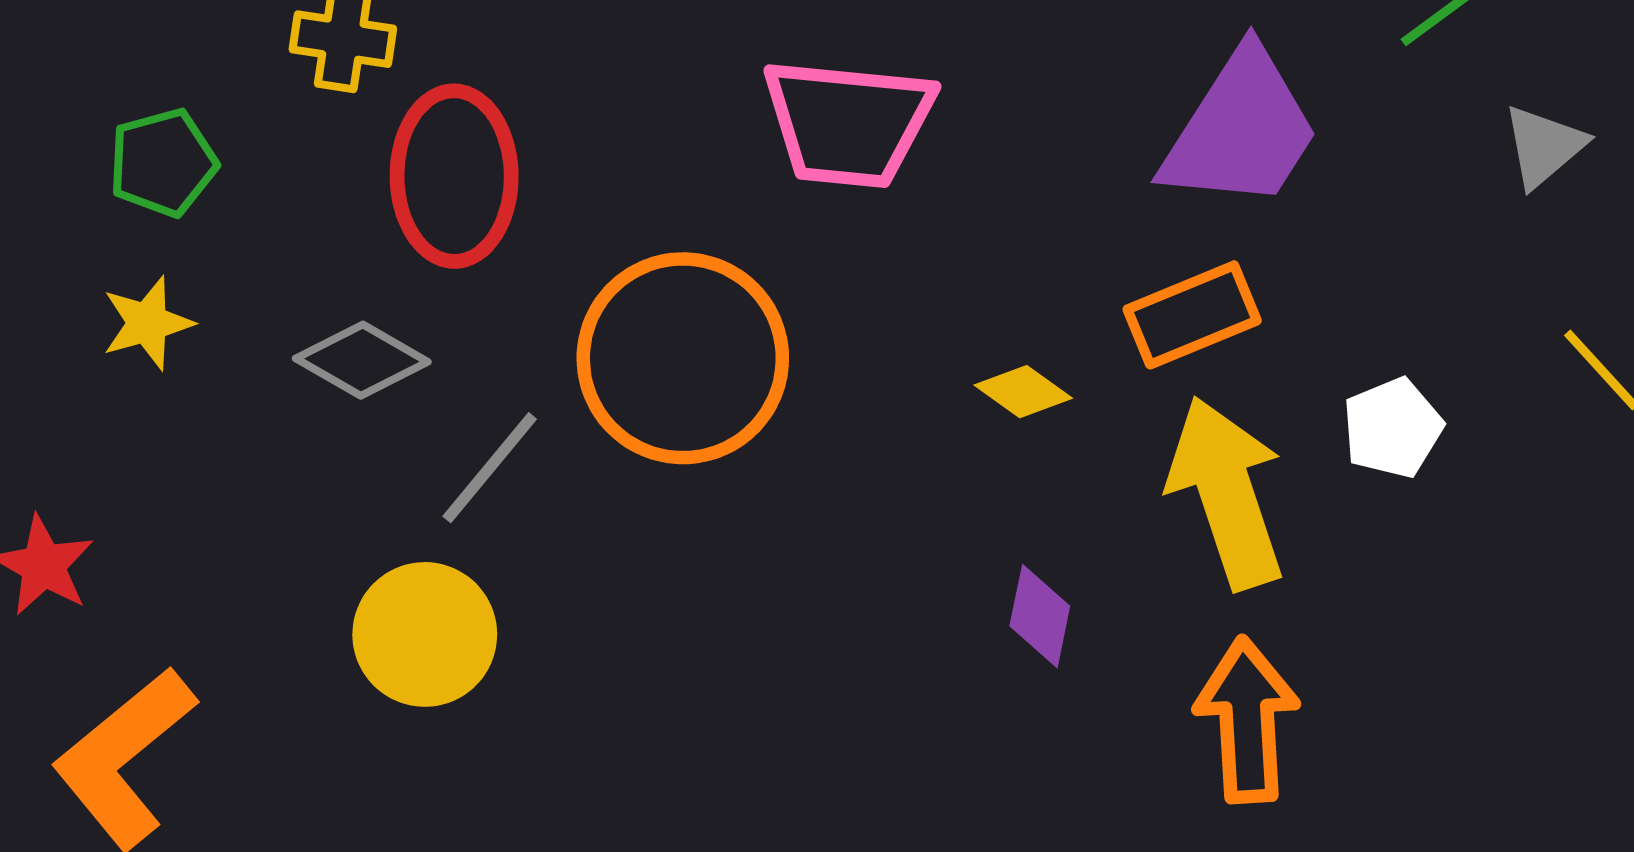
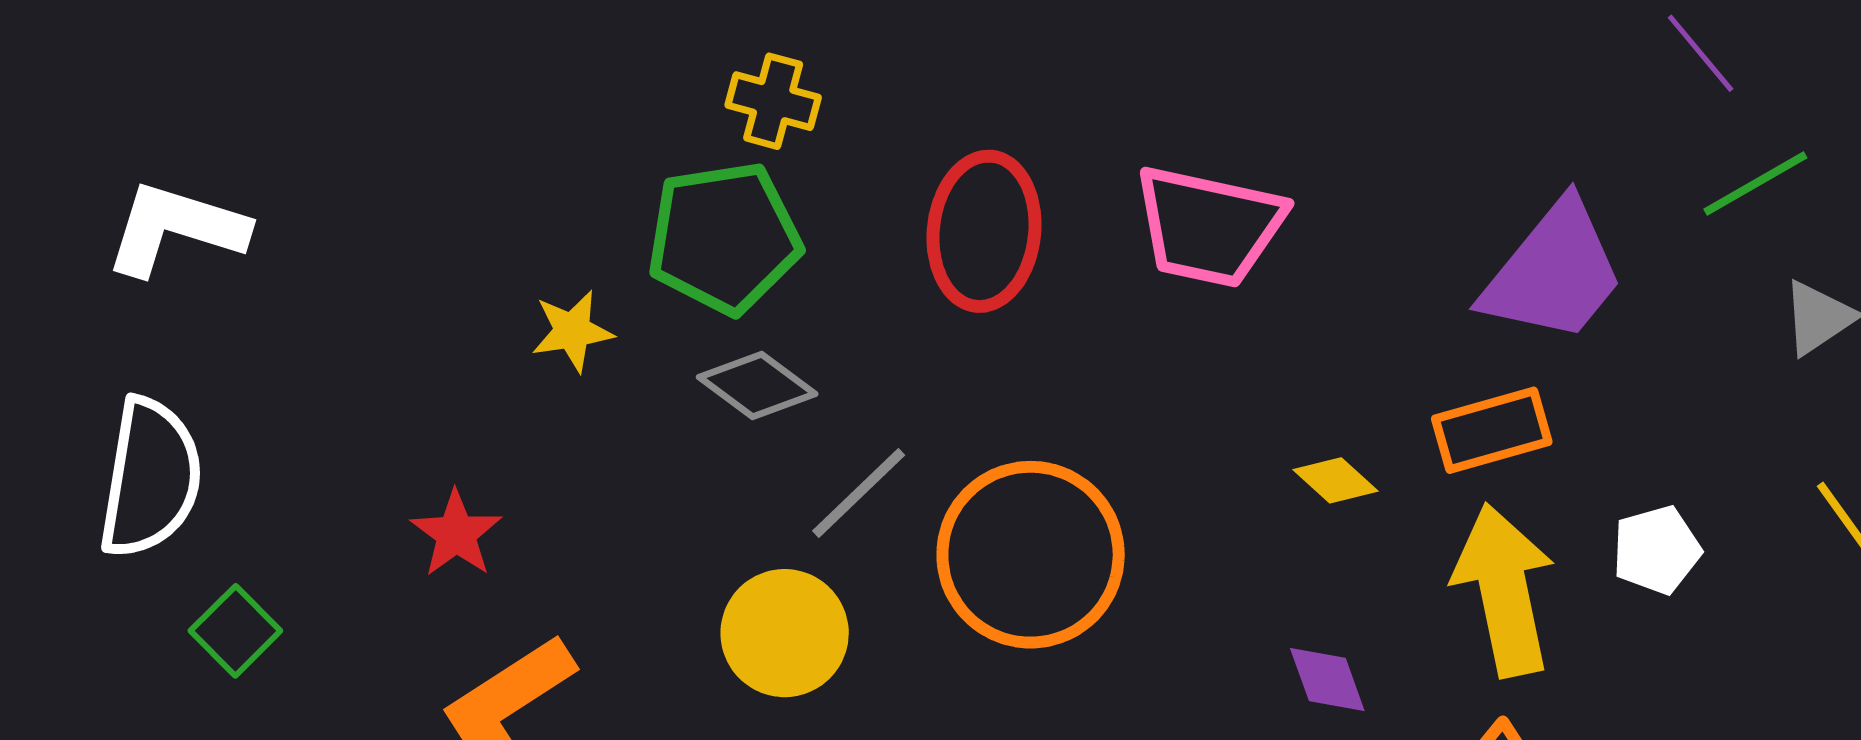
green pentagon: (163, 163) -> (724, 238), moved, size x1.6
red ellipse: (454, 176) -> (984, 231), moved
orange circle: (683, 358) -> (1031, 555), moved
purple diamond: (1040, 616) -> (1327, 680), turned -38

